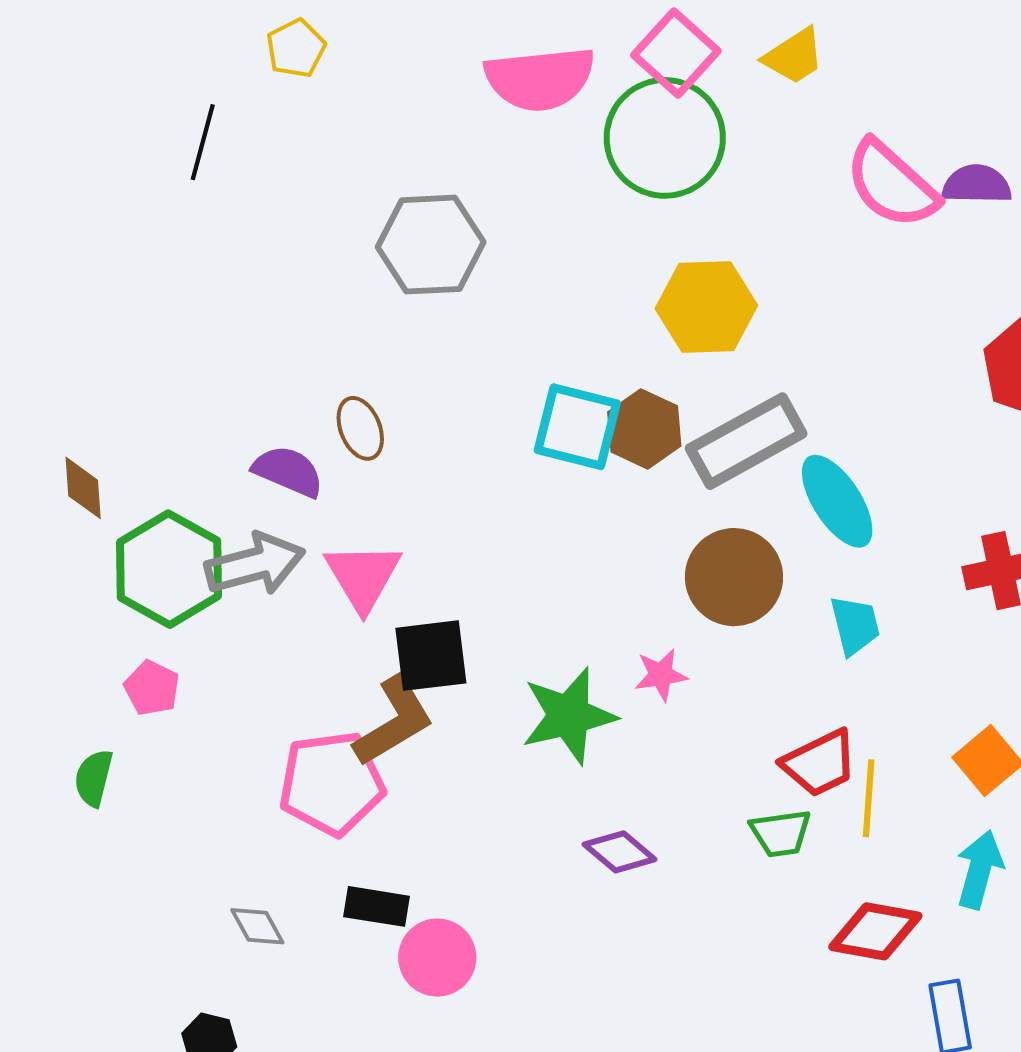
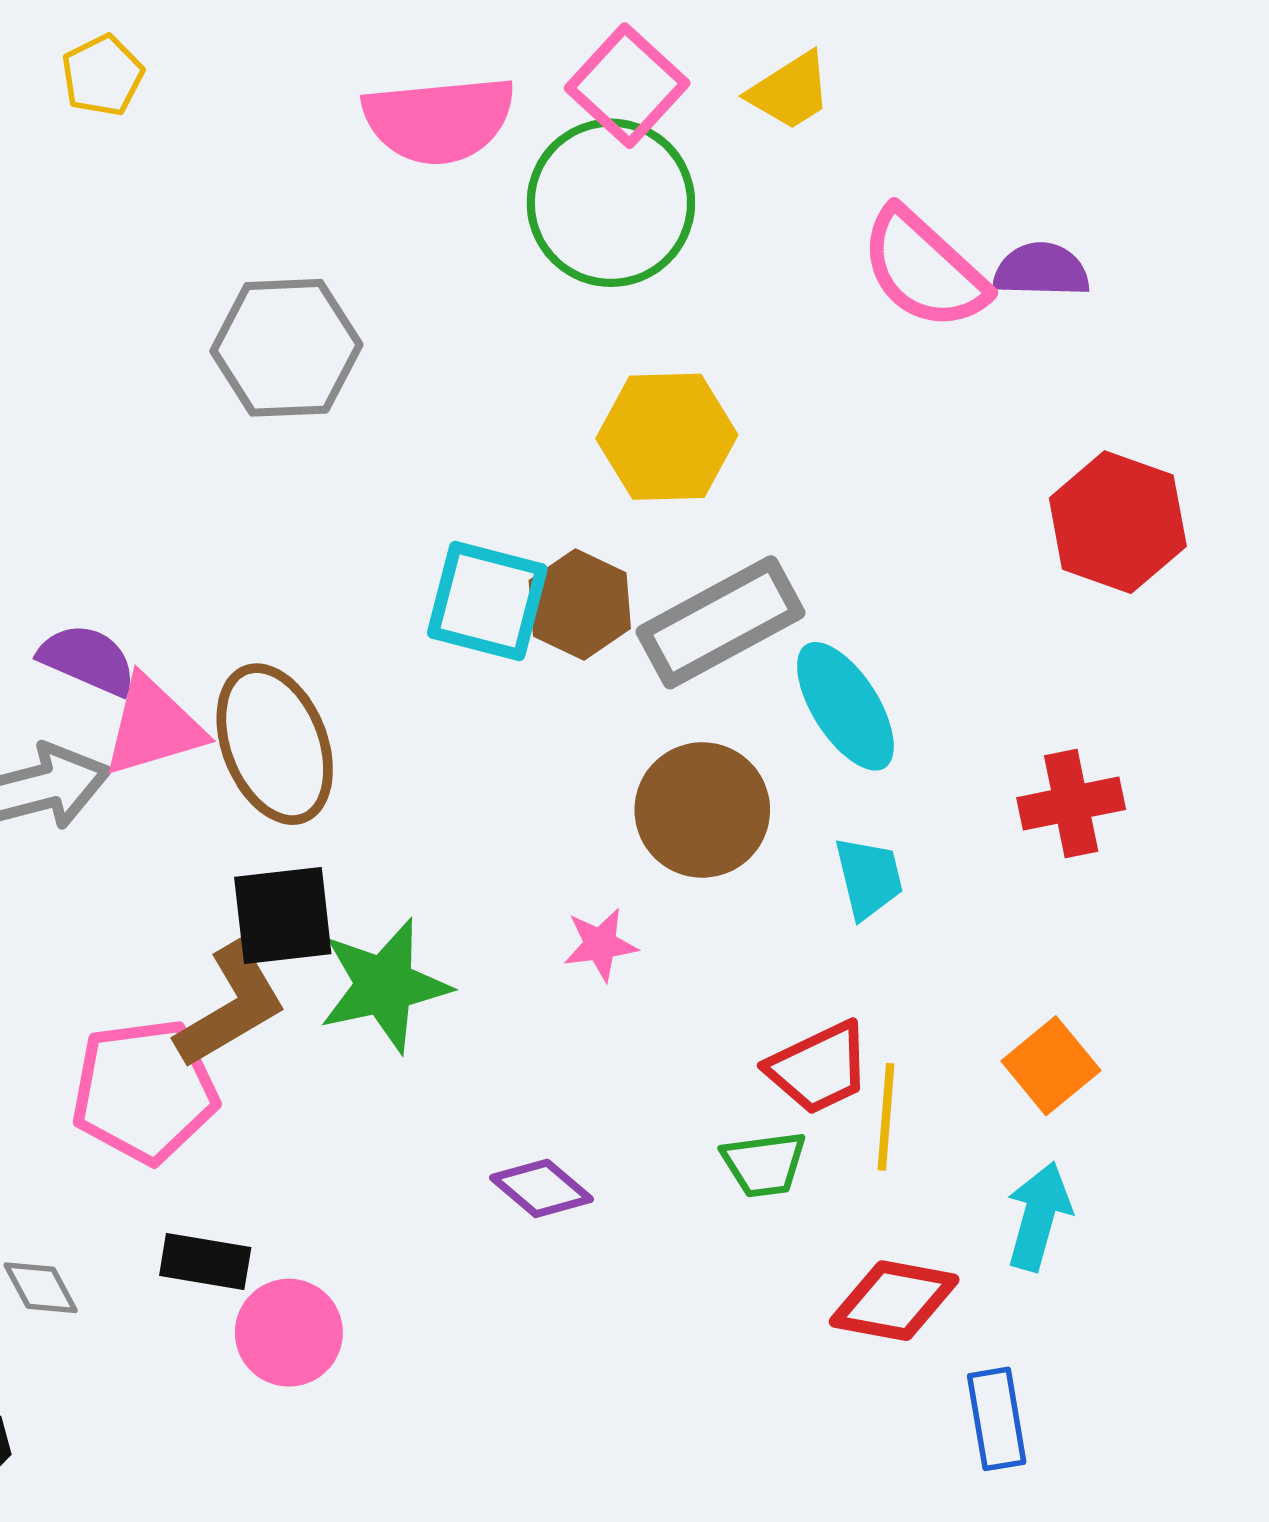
brown ellipse: (360, 428) -> (275, 744), moved, size x1.8
pink triangle: (363, 576) -> (153, 726), moved, turned 44
green star: (569, 716) -> (384, 985), moved

